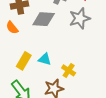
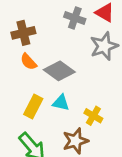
gray diamond: (44, 19) -> (59, 71), moved, turned 35
orange semicircle: (12, 28) -> (29, 62), moved

